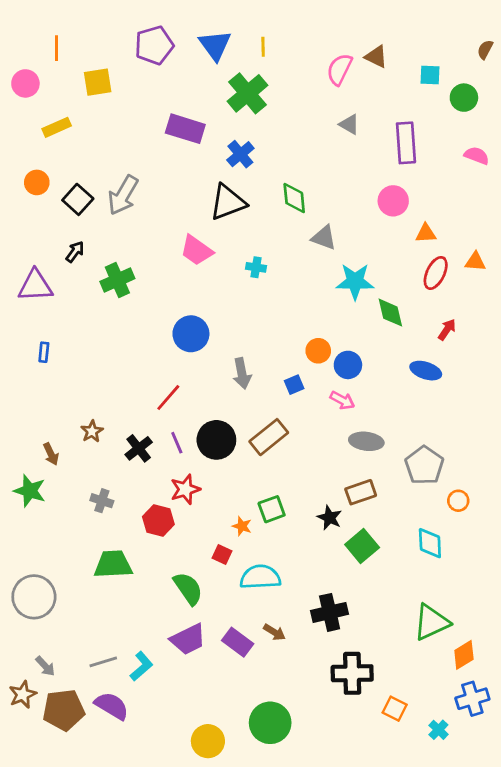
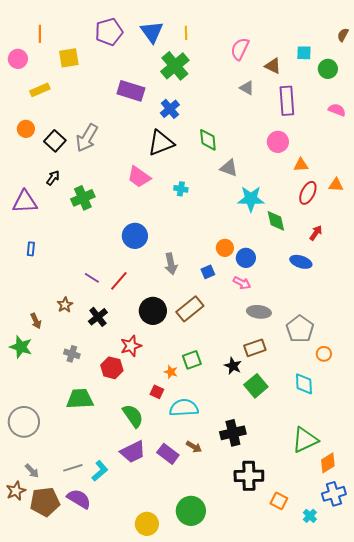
brown triangle: (376, 57) -> (273, 66), moved
purple line: (177, 443) -> (92, 278), moved, turned -35

